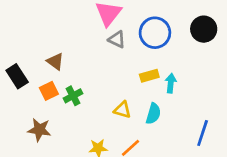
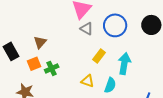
brown triangle: (55, 61) -> (40, 42), turned 32
yellow rectangle: (149, 76) -> (99, 56), moved, turned -40
cyan arrow: (171, 83) -> (124, 64), size x1.5

